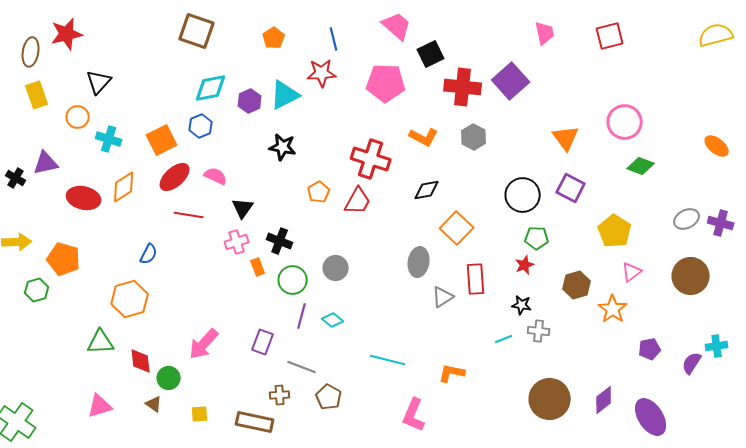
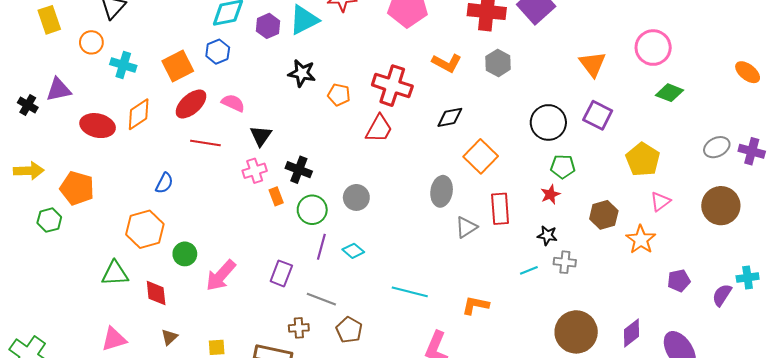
orange pentagon: (319, 192) -> (339, 95), moved, turned -30
green circle: (169, 378) -> (185, 254), moved
brown triangle: (154, 404) -> (169, 337), turned 42

